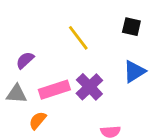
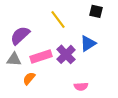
purple semicircle: (25, 60) -> (20, 35), size x1.5
blue triangle: (134, 71) -> (88, 43), moved

